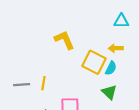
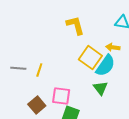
yellow L-shape: (64, 40) -> (75, 25), moved
cyan semicircle: (111, 68) -> (105, 66), size x1.6

